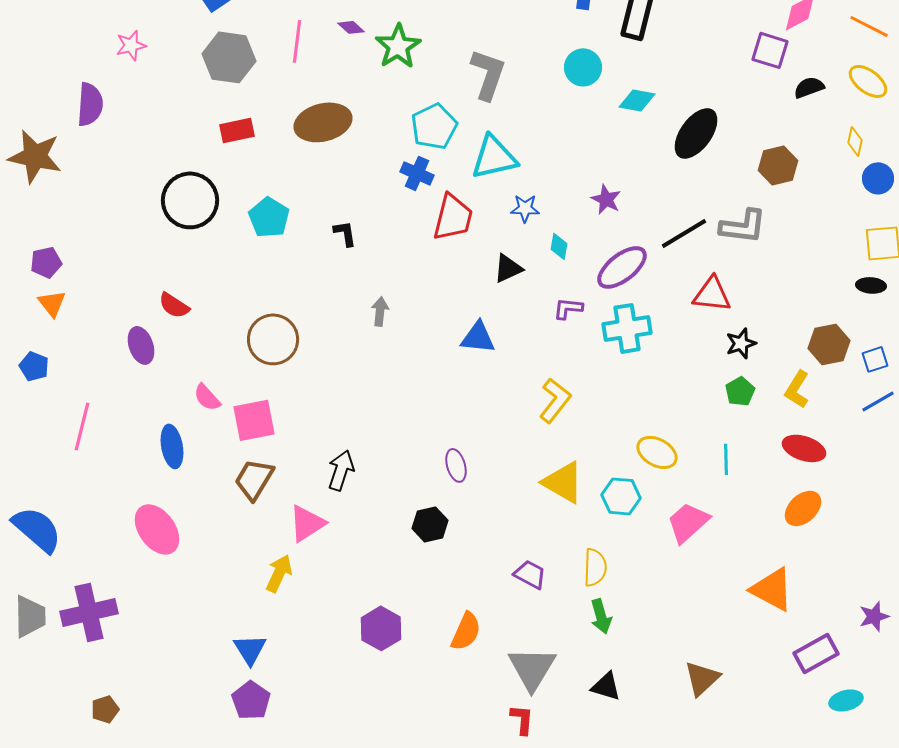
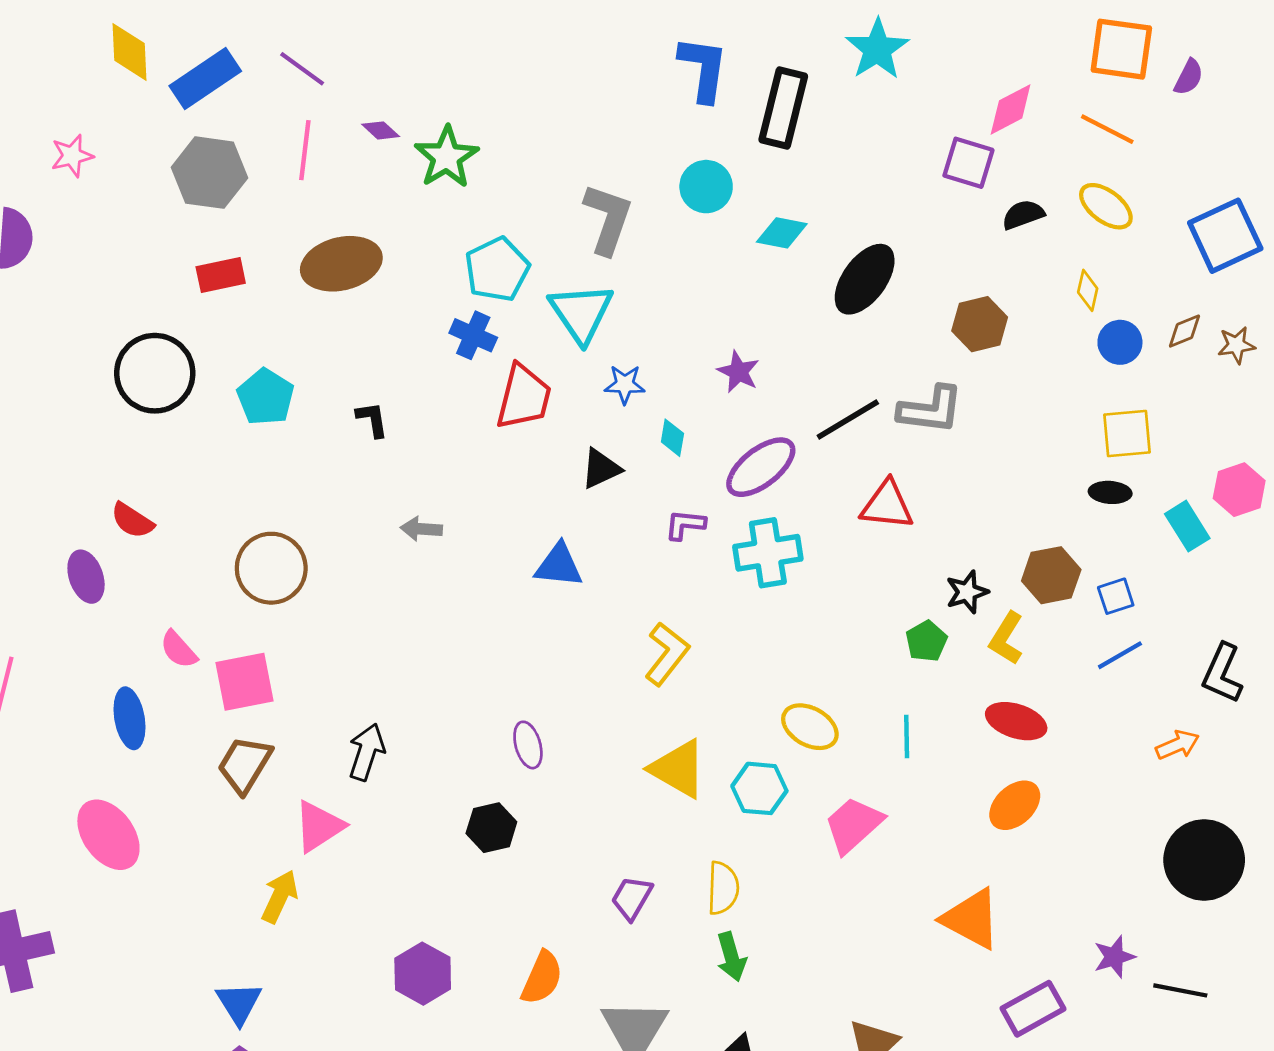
gray L-shape: (488, 74) -> (608, 219), moved
cyan triangle: (494, 157) -> (581, 313), turned -51
gray arrow: (380, 311) -> (421, 529), turned -92
black star: (741, 343) -> (967, 592), moved
purple trapezoid: (530, 574) -> (632, 898), turned -88

